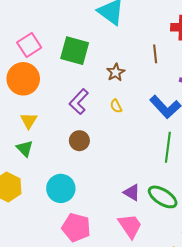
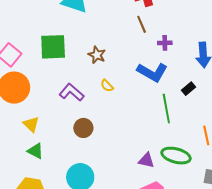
brown line: (155, 54) -> (142, 24), moved
purple L-shape: (79, 102) -> (72, 92), turned 105

